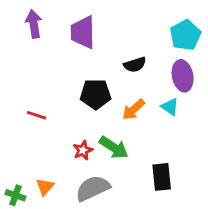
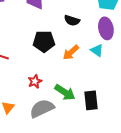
black semicircle: (135, 65) -> (72, 20), turned 35
green arrow: (114, 147) -> (65, 92), moved

